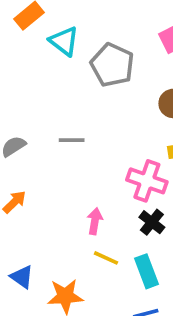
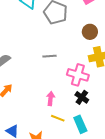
gray line: (72, 140) -> (49, 56), moved

